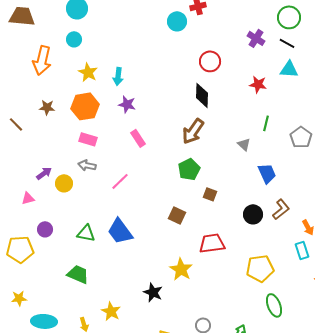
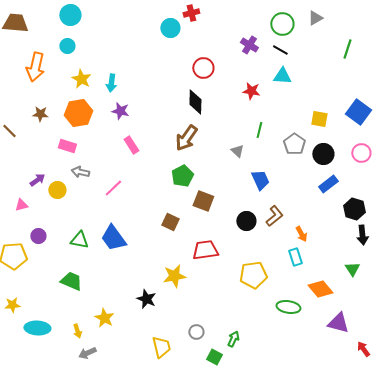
pink rectangle: (88, 139) -> (67, 146), moved
brown square: (210, 194) -> (203, 201), size x1.5
yellow star: (181, 269) -> (174, 276), turned 30
green ellipse: (274, 305) -> (288, 307), moved, turned -60

